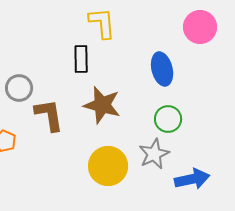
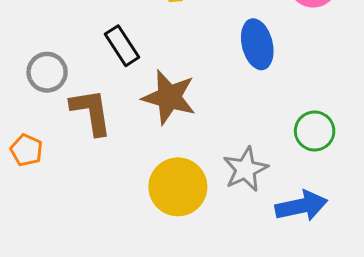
black rectangle: (81, 59) -> (122, 46), moved, turned -32
green circle: (168, 119) -> (315, 131), moved

